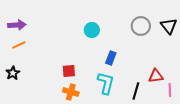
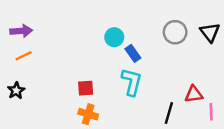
blue rectangle: (111, 58) -> (133, 53), moved, turned -56
cyan L-shape: (106, 83) -> (132, 82), moved

